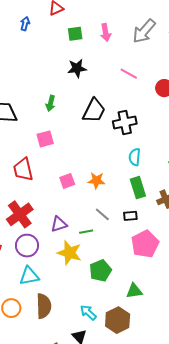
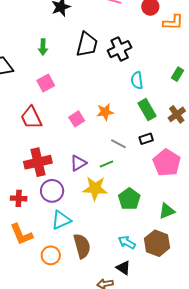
red cross: (20, 214) -> (38, 162), turned 36

